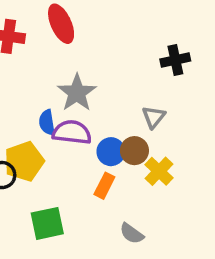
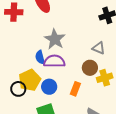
gray triangle: (154, 117) -> (99, 48), turned -40
blue circle: (111, 152) -> (49, 87), moved
yellow cross: (159, 171) -> (105, 78), turned 35

